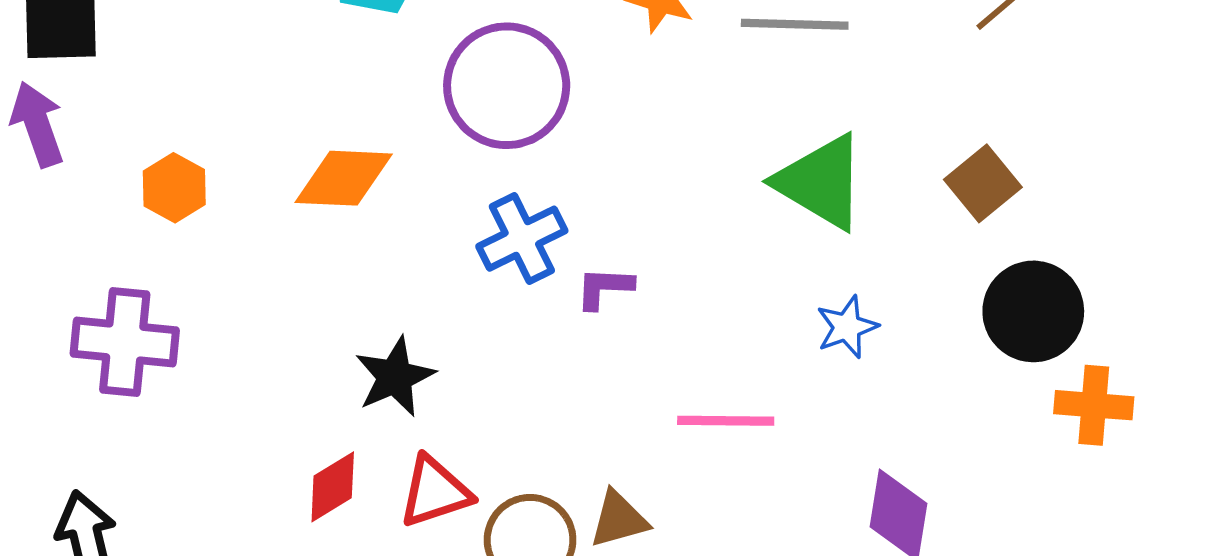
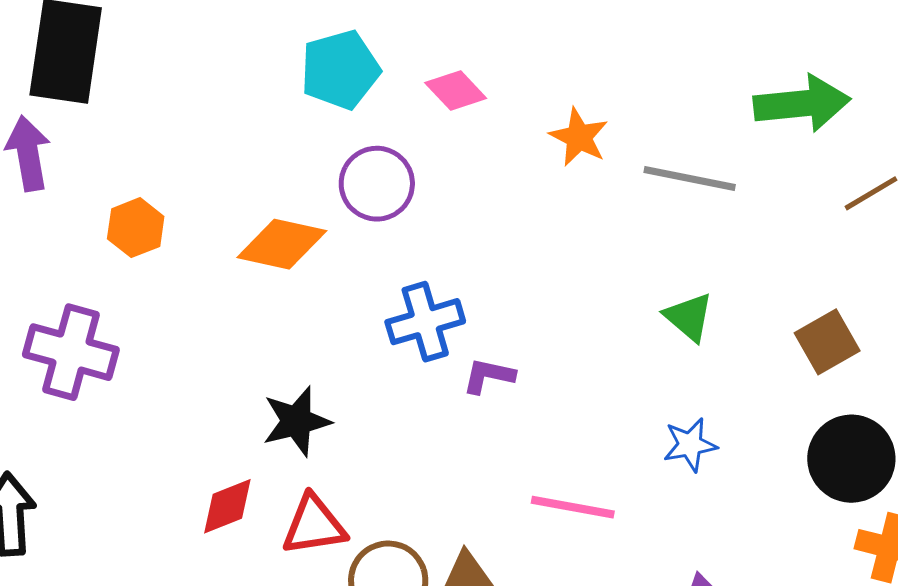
purple circle: (507, 86) -> (377, 184), moved, size x0.7
green triangle: (821, 182) -> (689, 317), size x0.6

